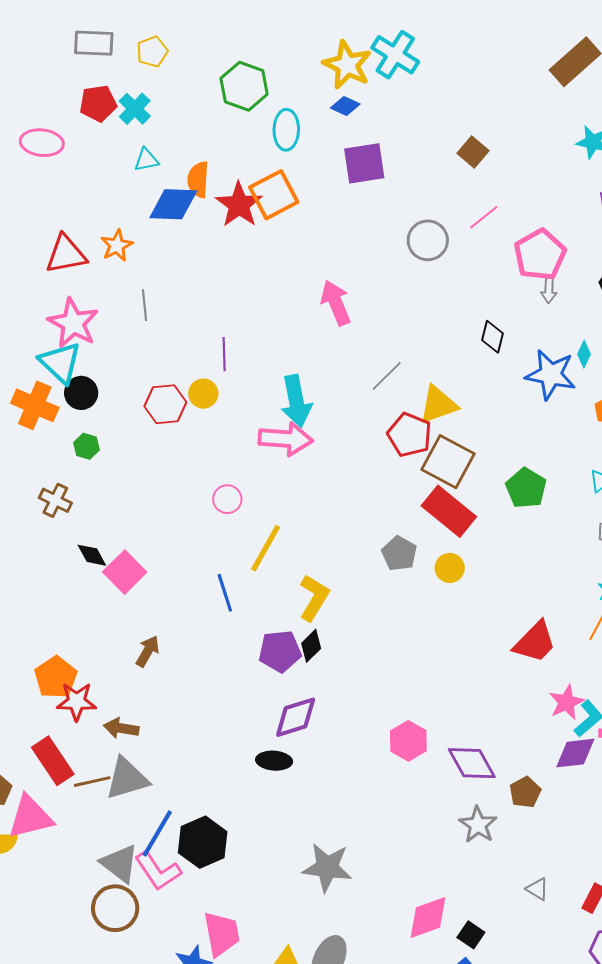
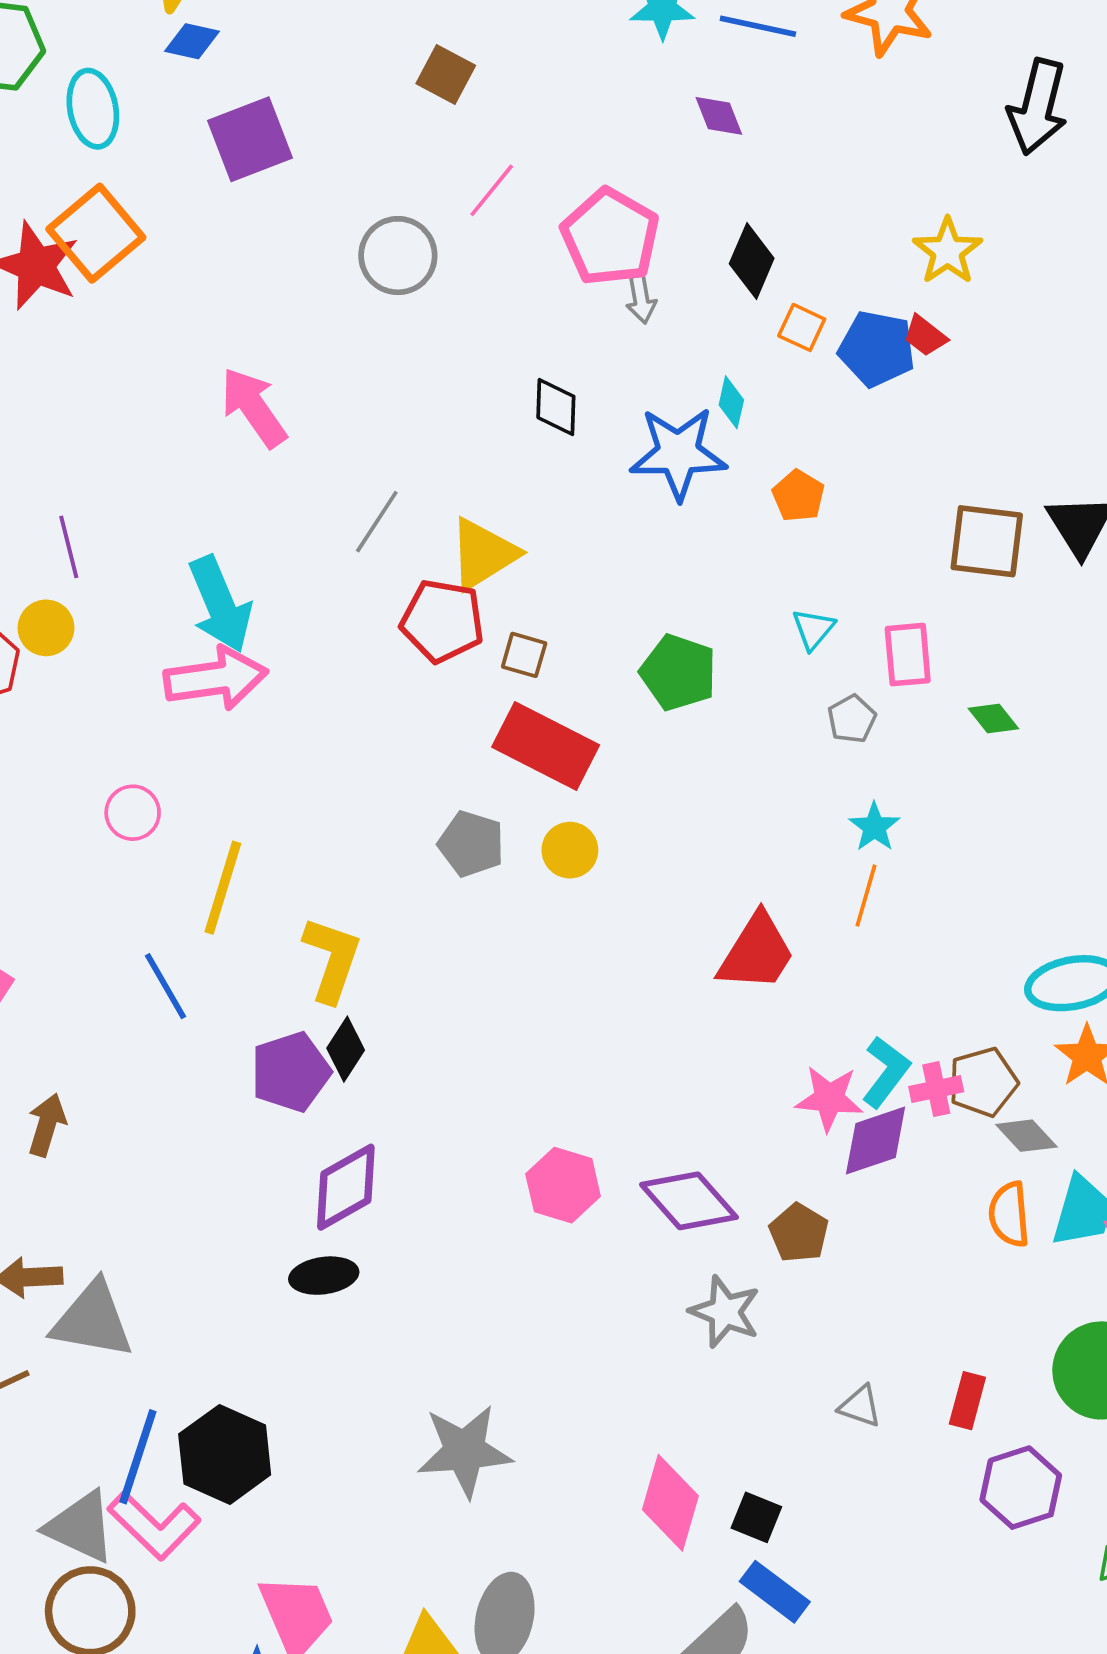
brown square: (448, 462) -> (524, 655), size x0.5
pink star: (567, 702) -> (829, 1098), moved, turned -30
gray triangle: (127, 779) -> (93, 1320), moved, turned 39
pink diamond: (428, 917) -> (670, 1503), turned -42

